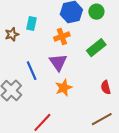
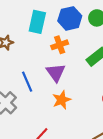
cyan rectangle: (32, 24) -> (37, 22), moved, size x1.5

